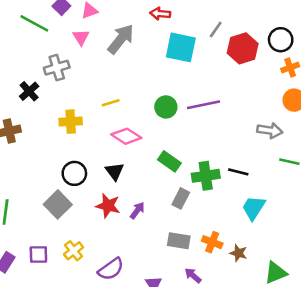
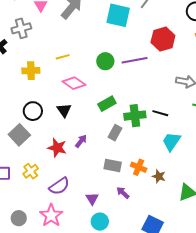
red hexagon: (243, 48) -> (163, 39), moved
green rectangle: (169, 161) -> (107, 104), turned -66
red star: (108, 206) -> (57, 148), moved

